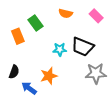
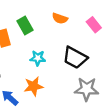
cyan star: (60, 49) -> (38, 58), moved

